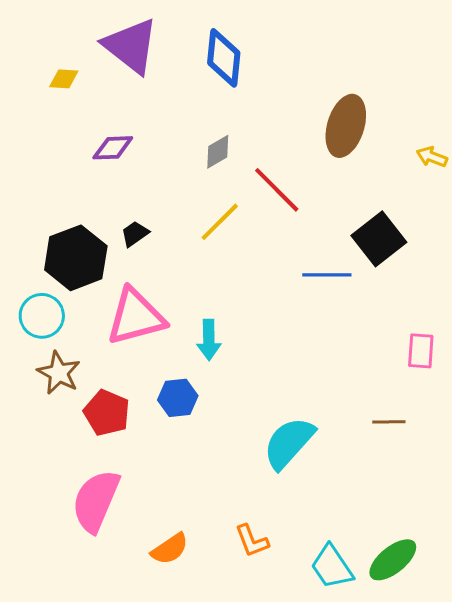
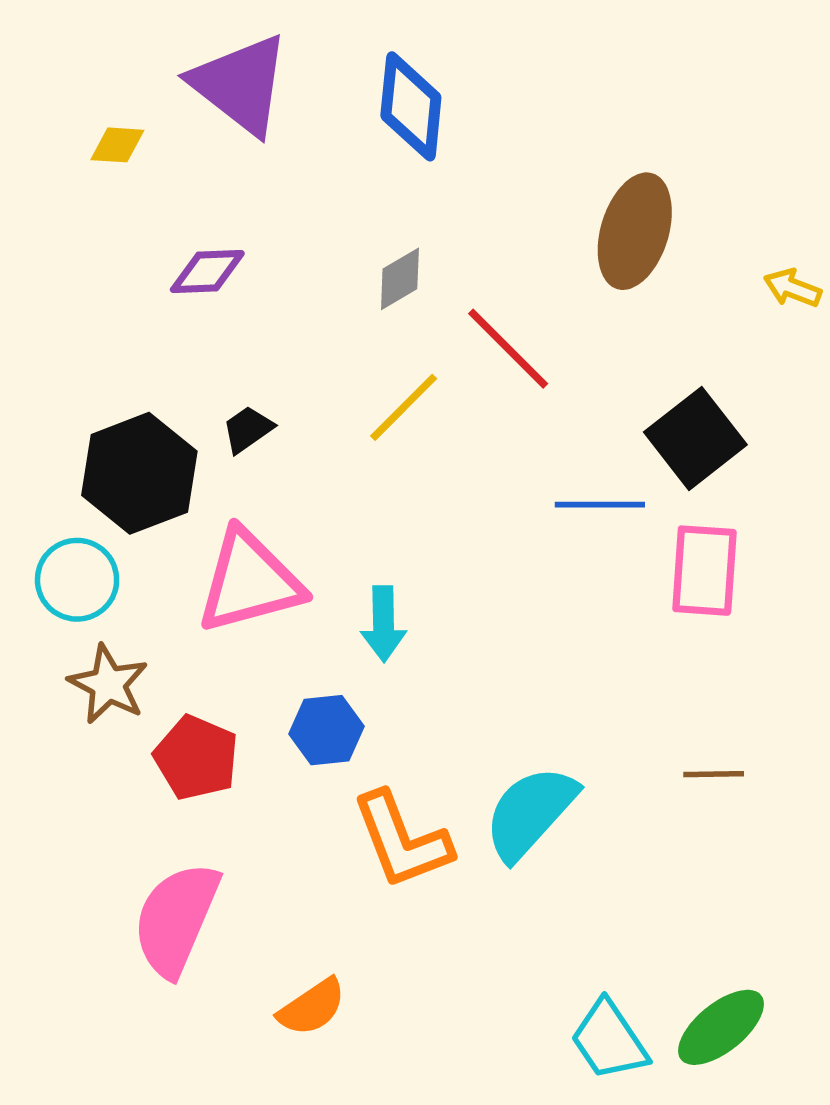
pink rectangle: (421, 351) -> (704, 571), moved, size x1.4
orange L-shape: (252, 541) -> (402, 840), moved, size x1.6

